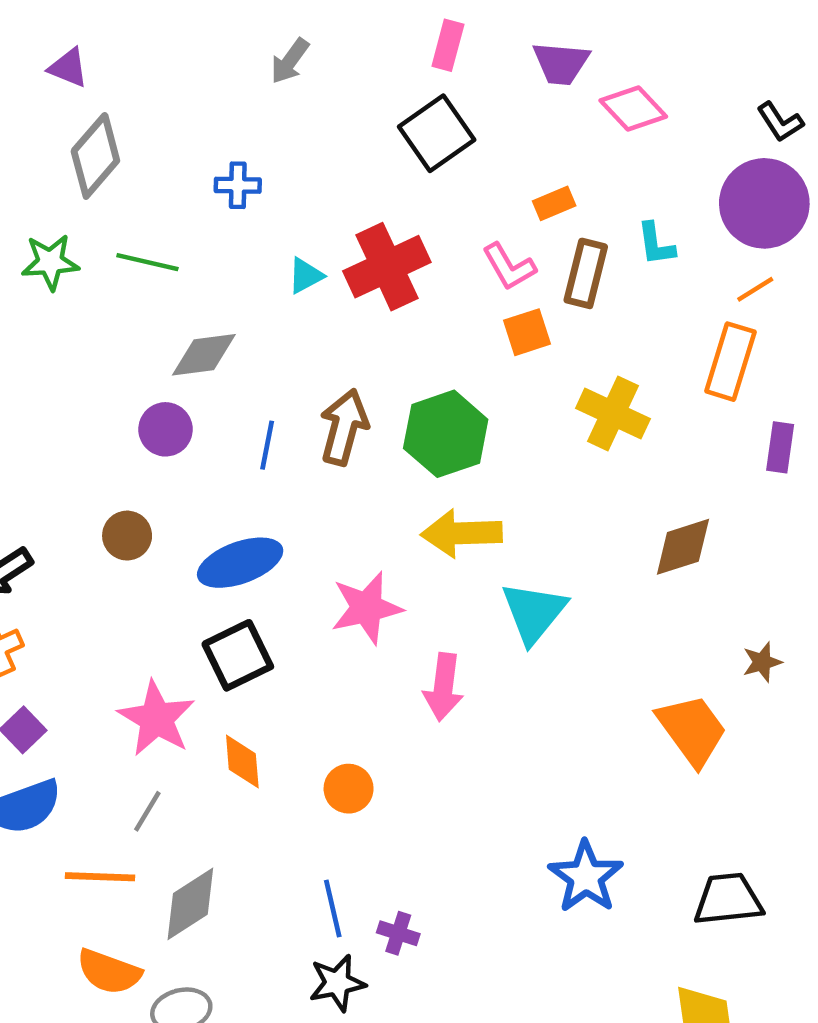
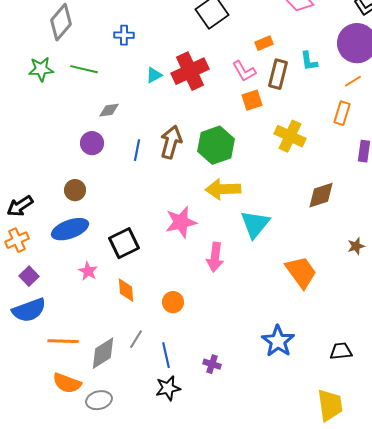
gray diamond: (204, 355) -> (109, 110), size x0.7
orange rectangle: (730, 362) -> (342, 113), size x0.7
blue ellipse: (240, 563) -> (70, 229), moved
pink star: (156, 719) -> (88, 271), size x0.6
orange trapezoid: (692, 730) -> (301, 272), moved
gray line: (147, 811) -> (136, 339), moved
black trapezoid: (728, 899) -> (341, 351), size x0.7
purple cross: (398, 933) -> (212, 364), moved

